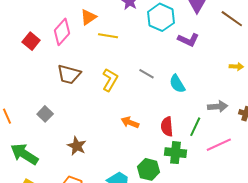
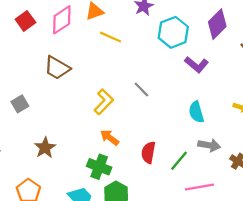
yellow L-shape: (110, 80) -> (104, 102), moved
cyan semicircle: (177, 84) -> (196, 112), moved
green cross: (175, 153) -> (99, 167), moved

